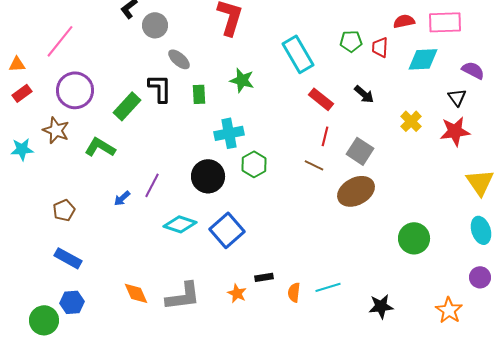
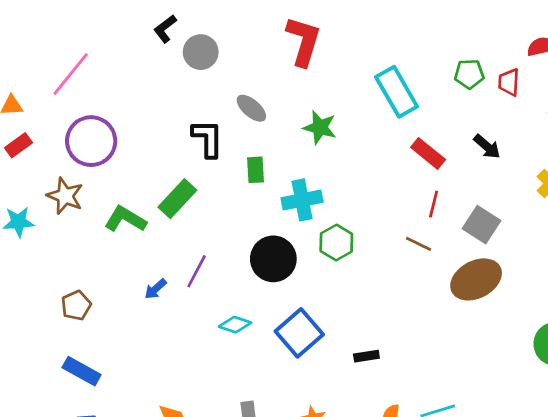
gray ellipse: (179, 59) -> (251, 108), moved
green rectangle: (199, 94) -> (255, 170), moved
green rectangle: (127, 106) -> (177, 199), moved
cyan diamond: (180, 224) -> (235, 325), size x0.7
black rectangle: (264, 277) -> (366, 356), moved

